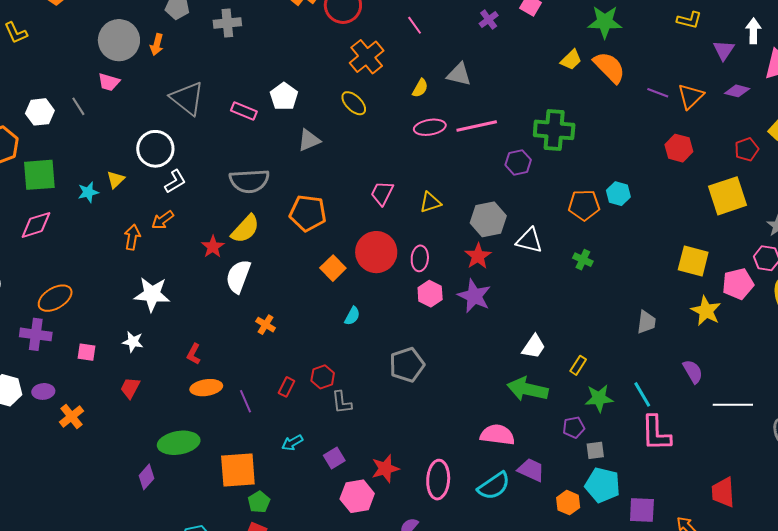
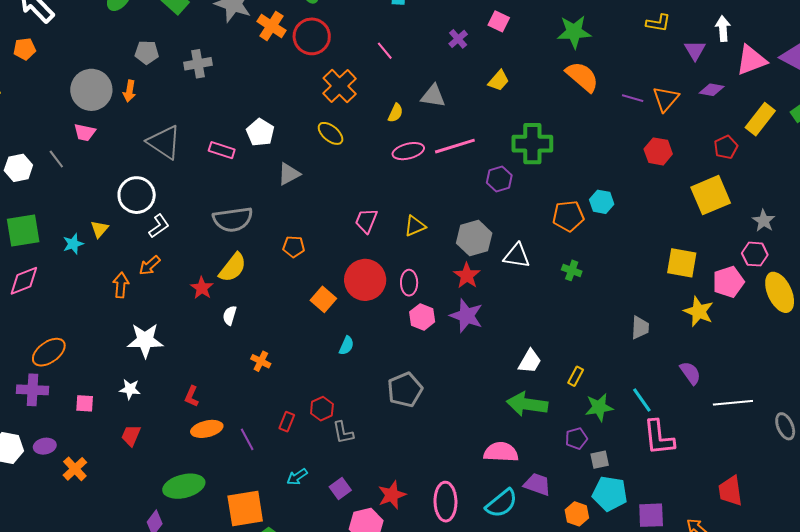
yellow trapezoid: (571, 60) -> (499, 81), moved
orange pentagon: (308, 213) -> (294, 247), size x0.6
white semicircle: (238, 276) -> (230, 315), size x0.6

